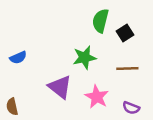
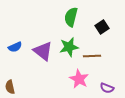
green semicircle: (100, 21) -> (71, 17), moved
brown line: (127, 69) -> (92, 56), moved
purple triangle: (60, 87) -> (43, 51), moved

